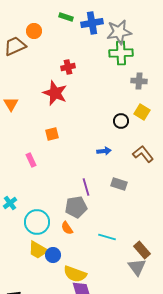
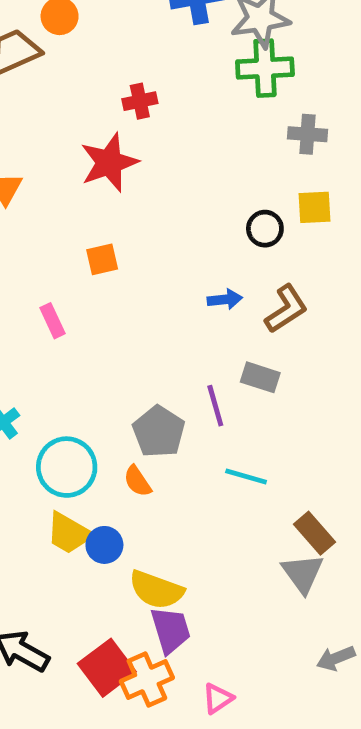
red star: (55, 93) -> (109, 163), turned 30
yellow square: (142, 112) -> (315, 207), turned -35
brown L-shape: (143, 154) -> (286, 309), moved, turned 95
purple line: (86, 187) -> (215, 406), moved
gray pentagon: (76, 207) -> (159, 432), turned -30
cyan line: (107, 237) -> (246, 476), moved

